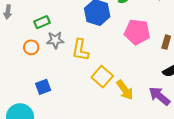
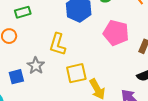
gray star: (55, 40) -> (36, 66), moved, turned 30
yellow square: (102, 77) -> (76, 73), turned 30

